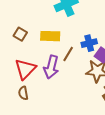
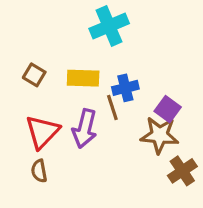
blue cross: (89, 43) -> (125, 88), moved
brown line: (68, 54) -> (112, 107), turned -49

